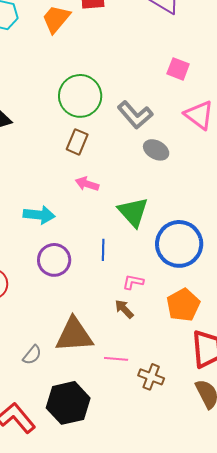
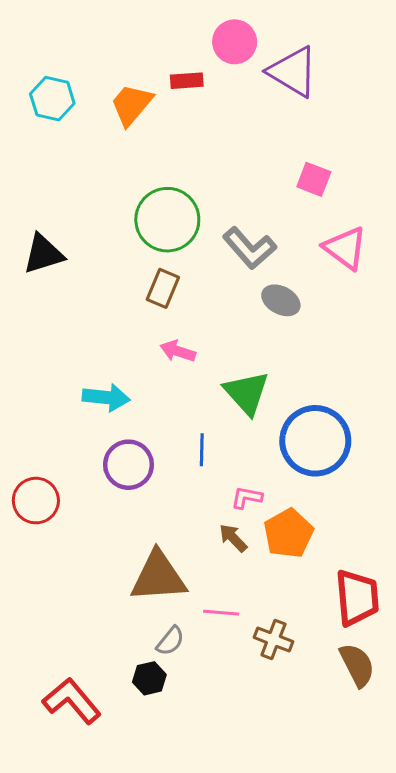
orange pentagon: (183, 305) -> (288, 533), moved
gray semicircle: (32, 355) -> (170, 641), moved
black hexagon: (68, 403) -> (149, 678), size x0.5

